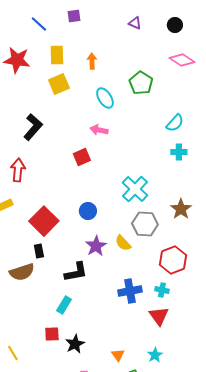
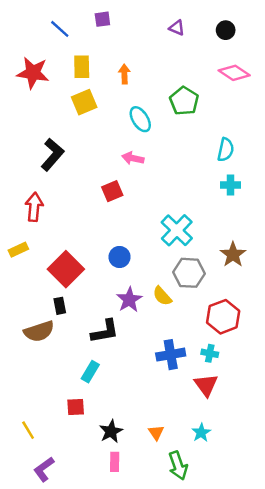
cyan semicircle: (175, 123) -> (226, 150), turned -30
black star: (75, 344) -> (111, 431), moved

